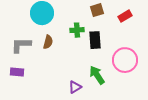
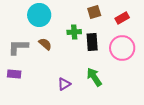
brown semicircle: (48, 42) -> (45, 44), turned -64
pink circle: (125, 60) -> (122, 48), moved
purple triangle: (75, 87) -> (64, 84), moved

